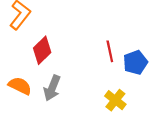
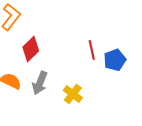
yellow cross: (115, 100) -> (73, 94), moved

